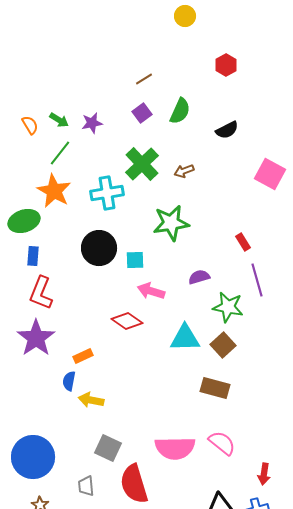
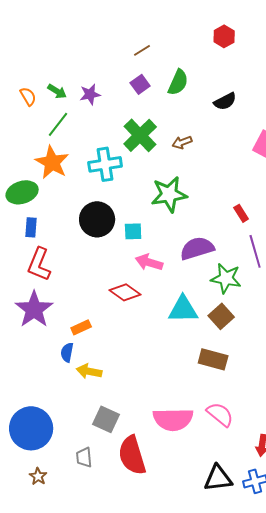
purple semicircle: (199, 277) -> (197, 248), size x1.6

